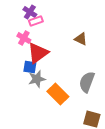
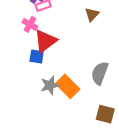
brown triangle: (81, 39) -> (92, 14), moved, turned 48
gray star: (37, 79) -> (50, 85), moved

